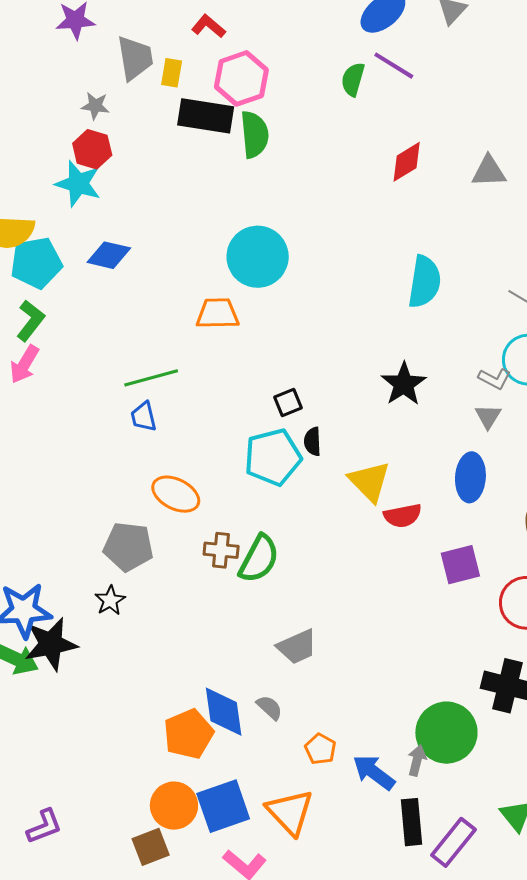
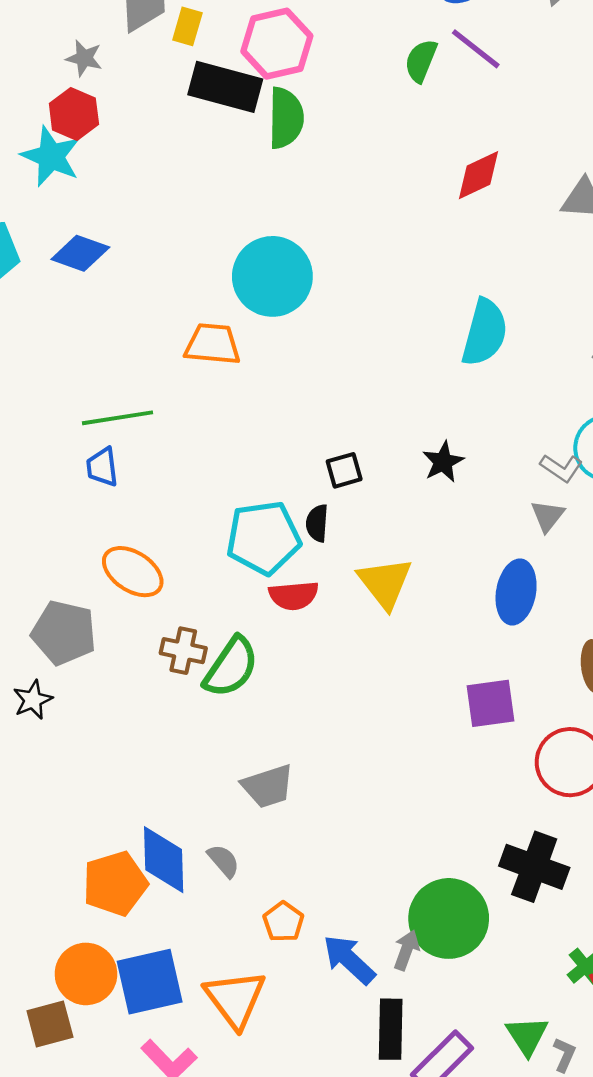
black star: (404, 384) -> (443, 462), size x0.7
black square: (288, 403) -> (344, 470), moved
red semicircle: (403, 516) -> (294, 596), moved

